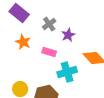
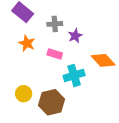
gray cross: (49, 24) -> (55, 24), turned 32

